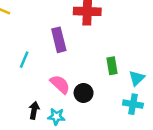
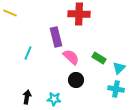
green rectangle: (112, 66) -> (99, 58), turned -48
pink semicircle: (60, 84) -> (71, 57), moved
black arrow: (34, 110) -> (27, 97), moved

